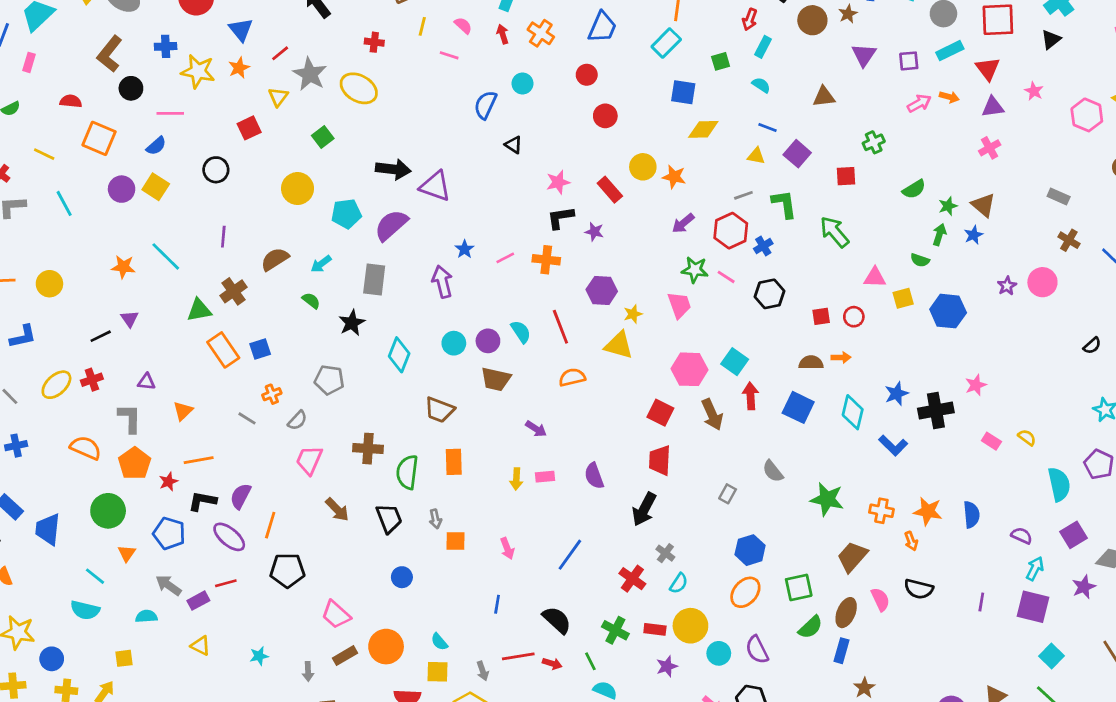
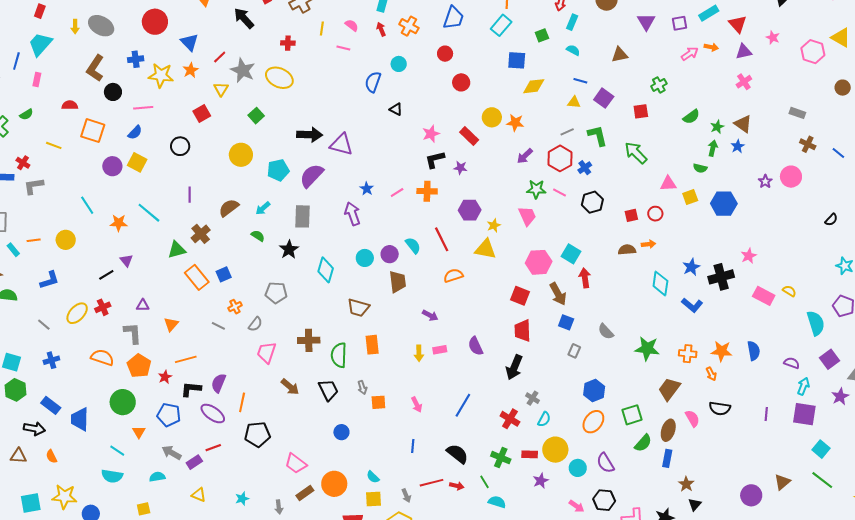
cyan line: (64, 203) -> (87, 205), moved
brown trapezoid: (496, 379) -> (398, 282), turned -105
blue square: (798, 407) -> (566, 322), moved, size x0.7
pink rectangle: (991, 441) -> (764, 296), size x1.5

